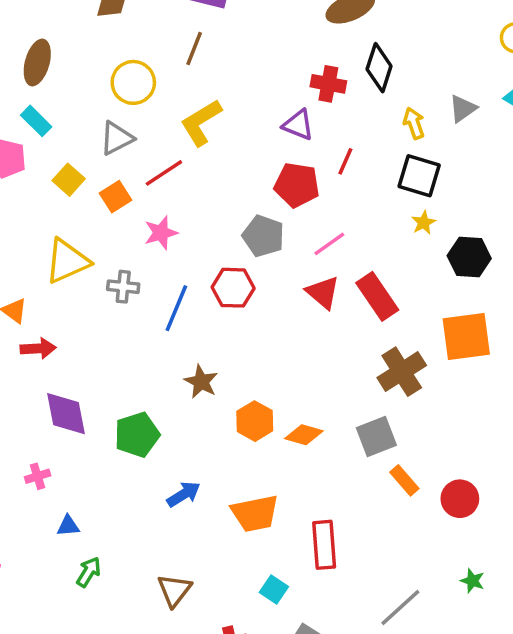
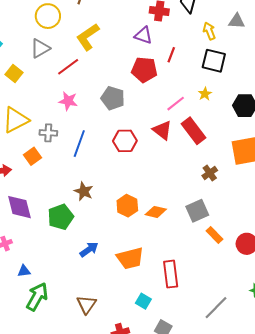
gray triangle: (463, 109) -> (237, 21), turned 42
orange square: (116, 197) -> (32, 156), moved
yellow star: (424, 223) -> (205, 94), moved
pink star: (161, 233) -> (68, 101), turned 30
gray pentagon: (263, 236) -> (113, 98), moved
pink line: (329, 244) -> (176, 104), moved
red hexagon: (233, 288) -> (125, 141), moved
brown cross: (402, 372) -> (210, 173), size x0.6
brown star: (201, 382) -> (84, 191), moved
green arrow: (89, 572) -> (37, 297), size x1.6

